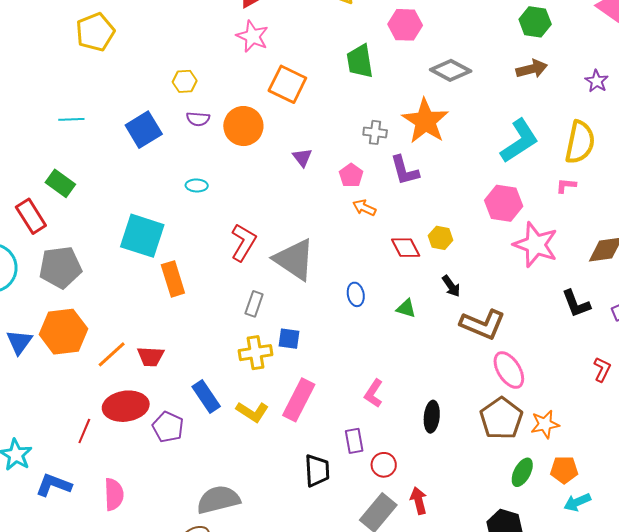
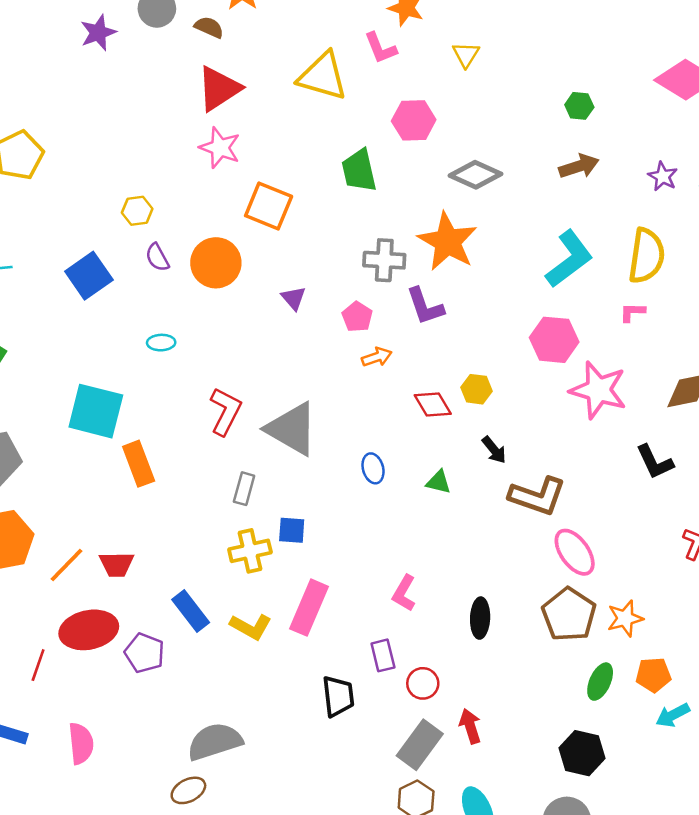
green hexagon: (535, 22) -> (579, 106), size x0.7
purple semicircle: (198, 119) -> (157, 257), turned 60
gray cross: (375, 132) -> (384, 260), size x1.4
orange arrow: (364, 208) -> (377, 357), turned 140

